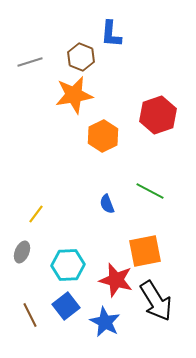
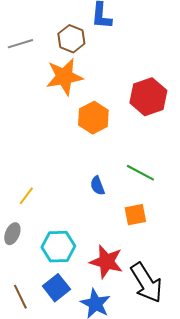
orange square: (145, 251) -> (135, 215), moved, size x0.7

